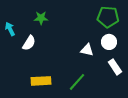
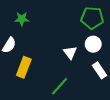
white triangle: (87, 50) -> (70, 53), turned 40
yellow rectangle: (41, 81) -> (24, 67), moved, turned -66

